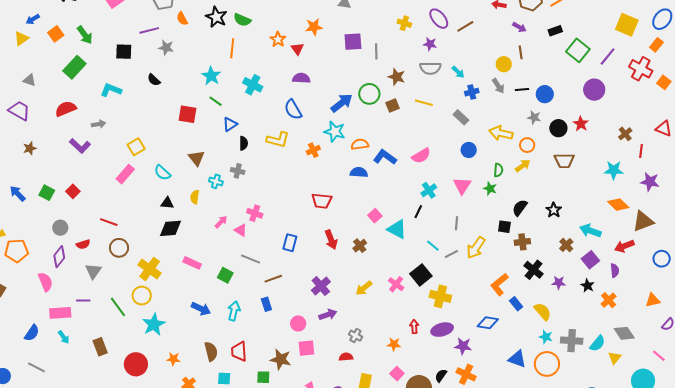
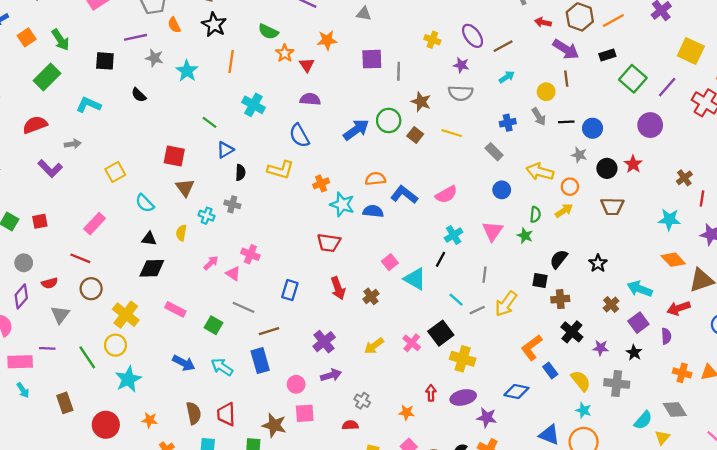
green semicircle: (242, 20) -> (268, 32), moved
purple arrow: (519, 27) -> (566, 49), size x1.6
cyan arrow: (458, 72) -> (507, 77), moved, turned -80
cyan star: (211, 76) -> (187, 71), moved
brown square: (393, 106) -> (415, 135), turned -32
red square: (187, 114) -> (174, 156), moved
cyan star: (335, 132) -> (342, 204), moved
pink rectangle: (125, 174) -> (95, 224), moved
red square: (73, 191) -> (40, 221), turned 32
orange cross: (609, 300) -> (682, 373), moved, turned -35
blue rectangle: (266, 304) -> (260, 361), size x1.5
cyan arrow: (234, 311) -> (222, 367), turned -72
gray cross: (572, 341) -> (617, 383), moved

